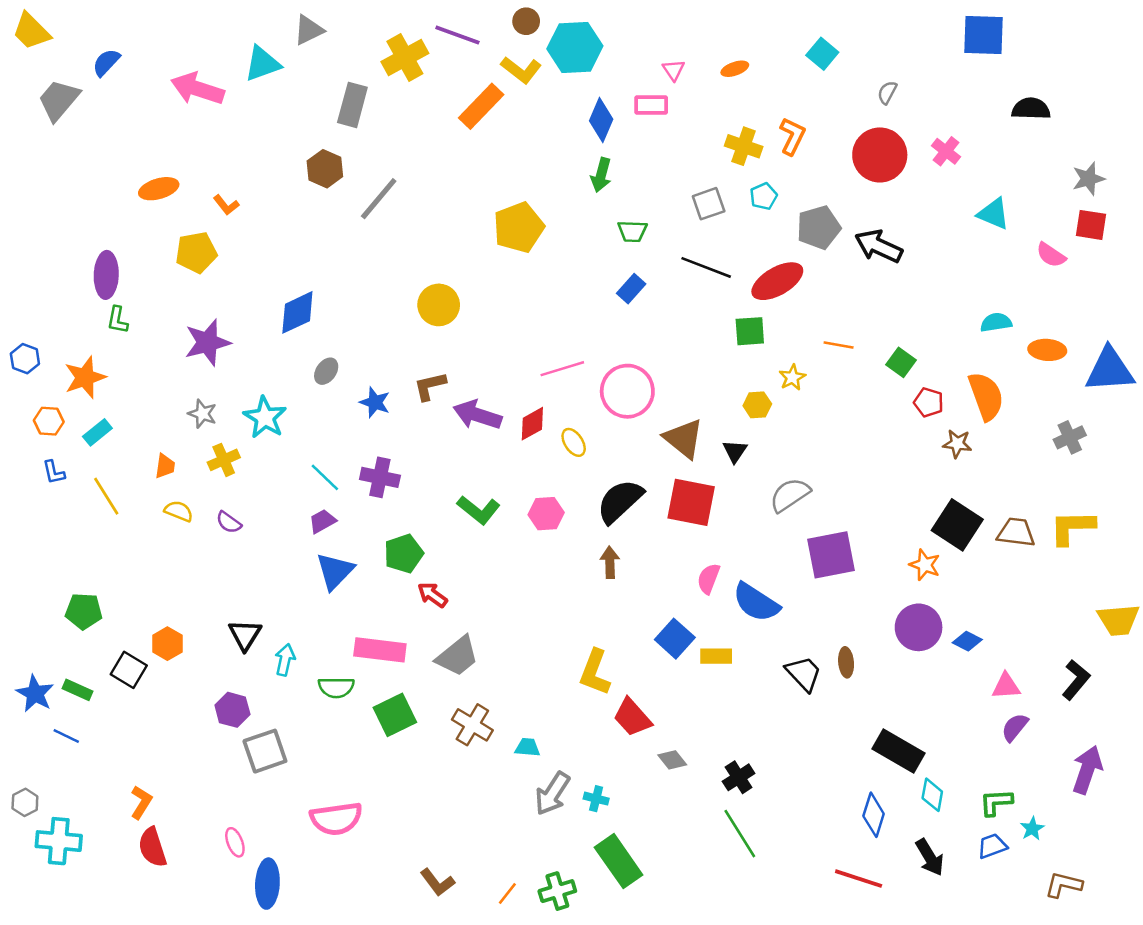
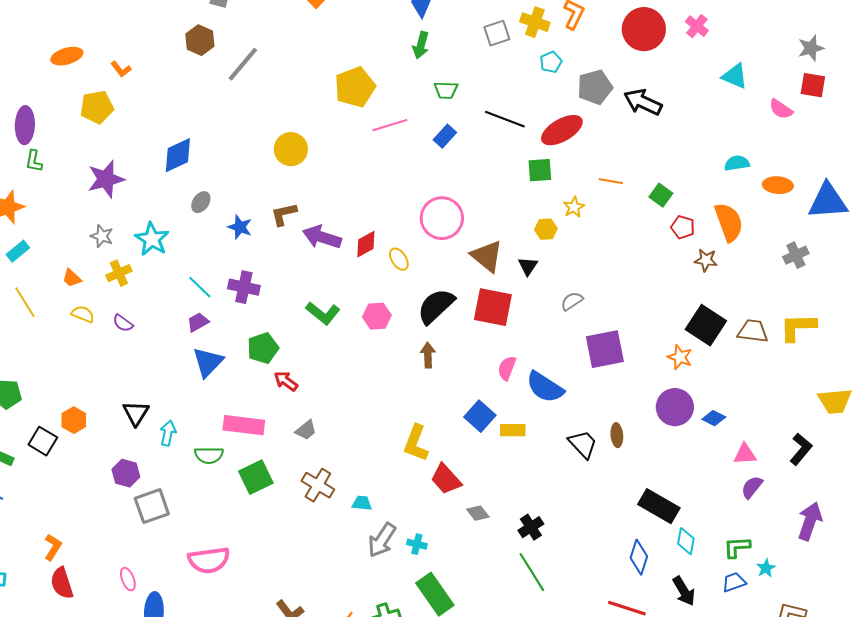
gray square: (709, 204) -> (497, 33), moved
pink line: (562, 369) -> (390, 125), moved
orange trapezoid: (165, 466) -> (72, 278), turned 125
gray semicircle: (790, 495) -> (572, 301), size x0.7
gray trapezoid: (457, 656) -> (306, 430), size x0.6

